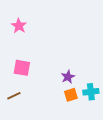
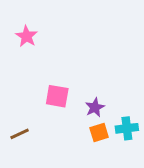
pink square: (22, 68) -> (57, 96), moved

